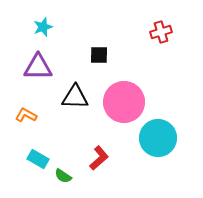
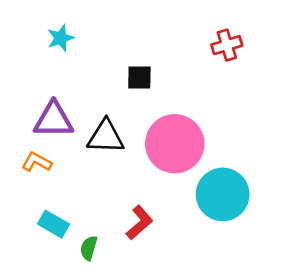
purple triangle: (38, 67) -> (54, 120), moved
green semicircle: (63, 176) -> (89, 248), turned 72

